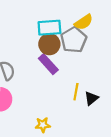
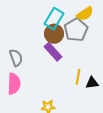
cyan rectangle: (49, 28) -> (54, 19), turned -55
black triangle: (91, 98) -> (92, 83), turned 32

